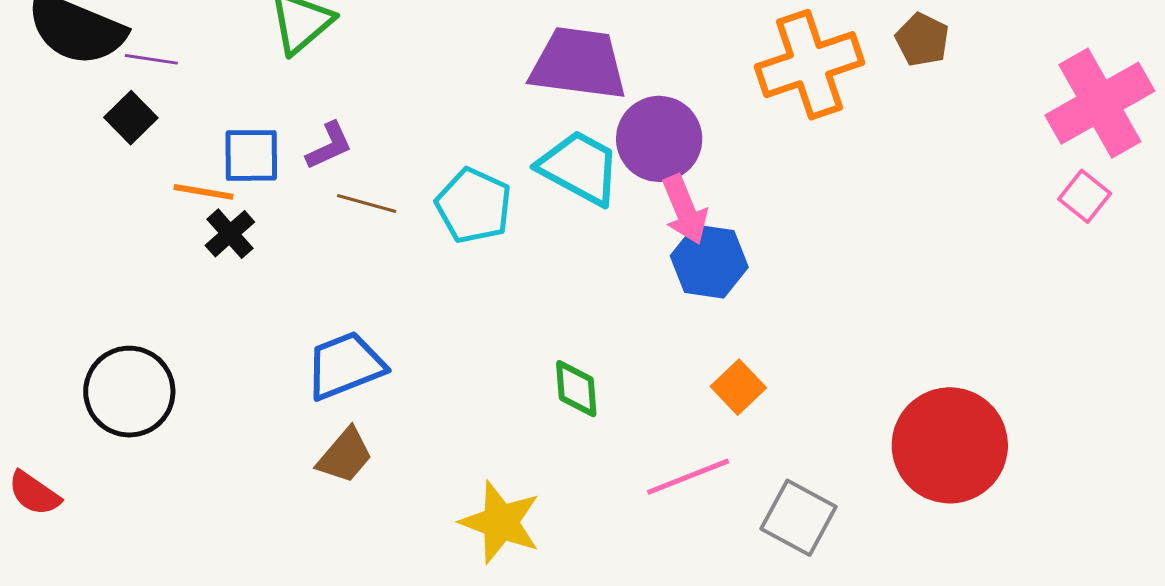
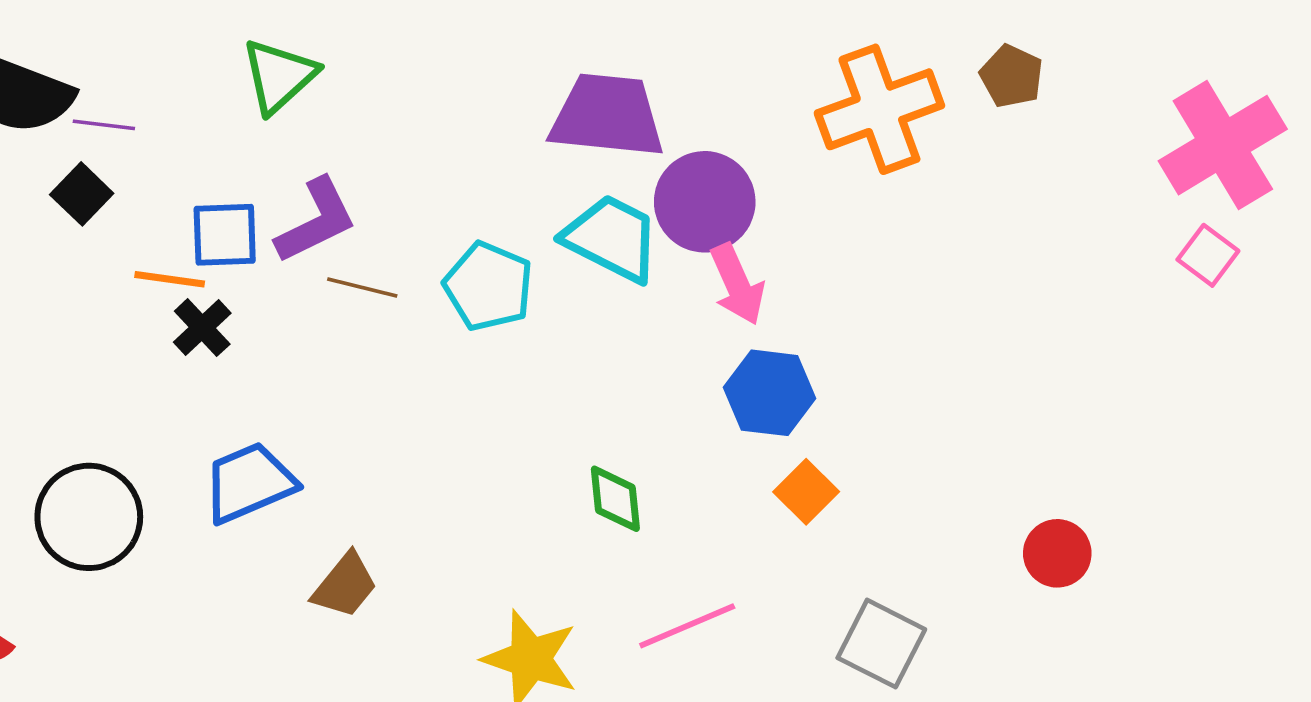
purple L-shape: (329, 146) -> (316, 221), size x1.5
blue hexagon: (709, 261) -> (770, 393), moved
blue trapezoid: (345, 366) -> (249, 483), moved
red circle: (950, 445) -> (1057, 553), size x0.5
pink line: (688, 477) -> (687, 626), moved

